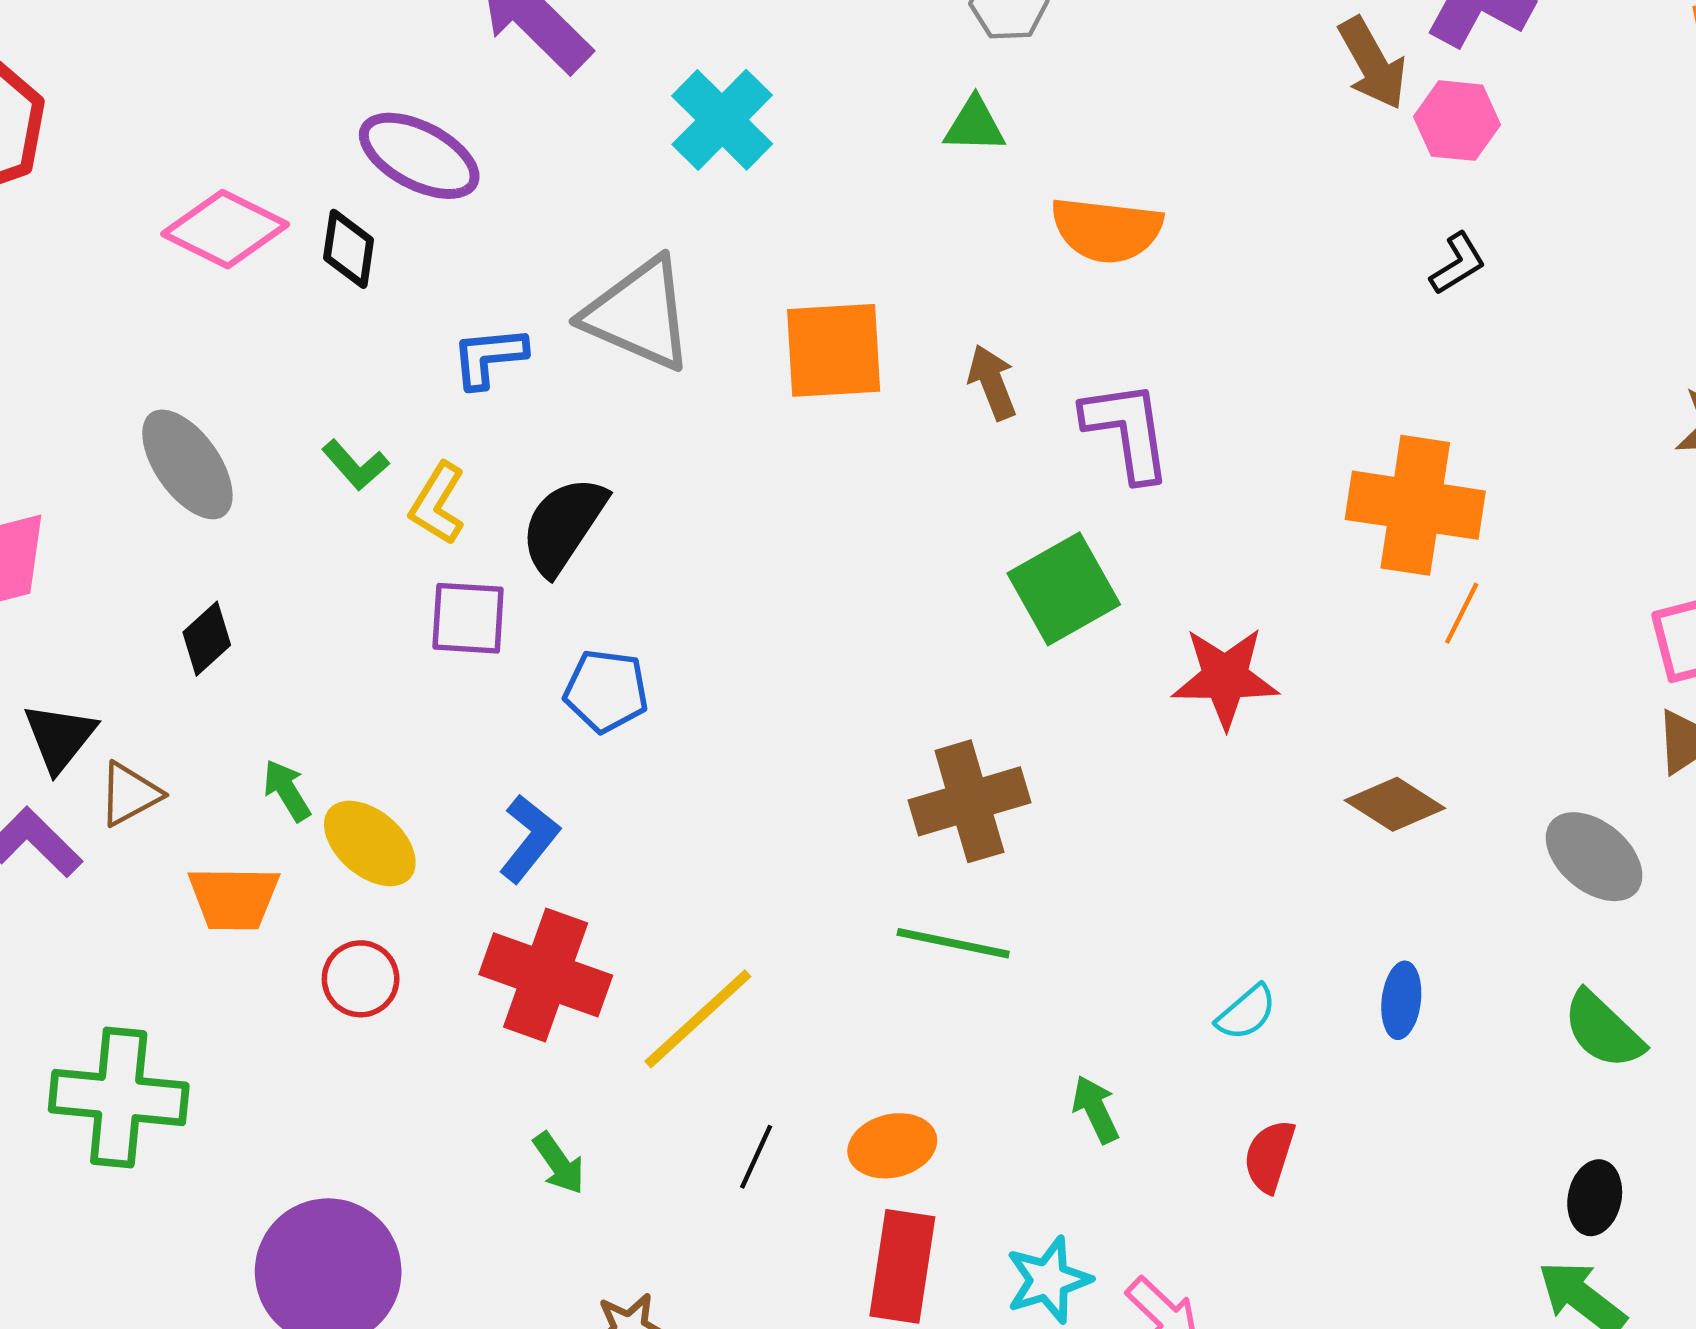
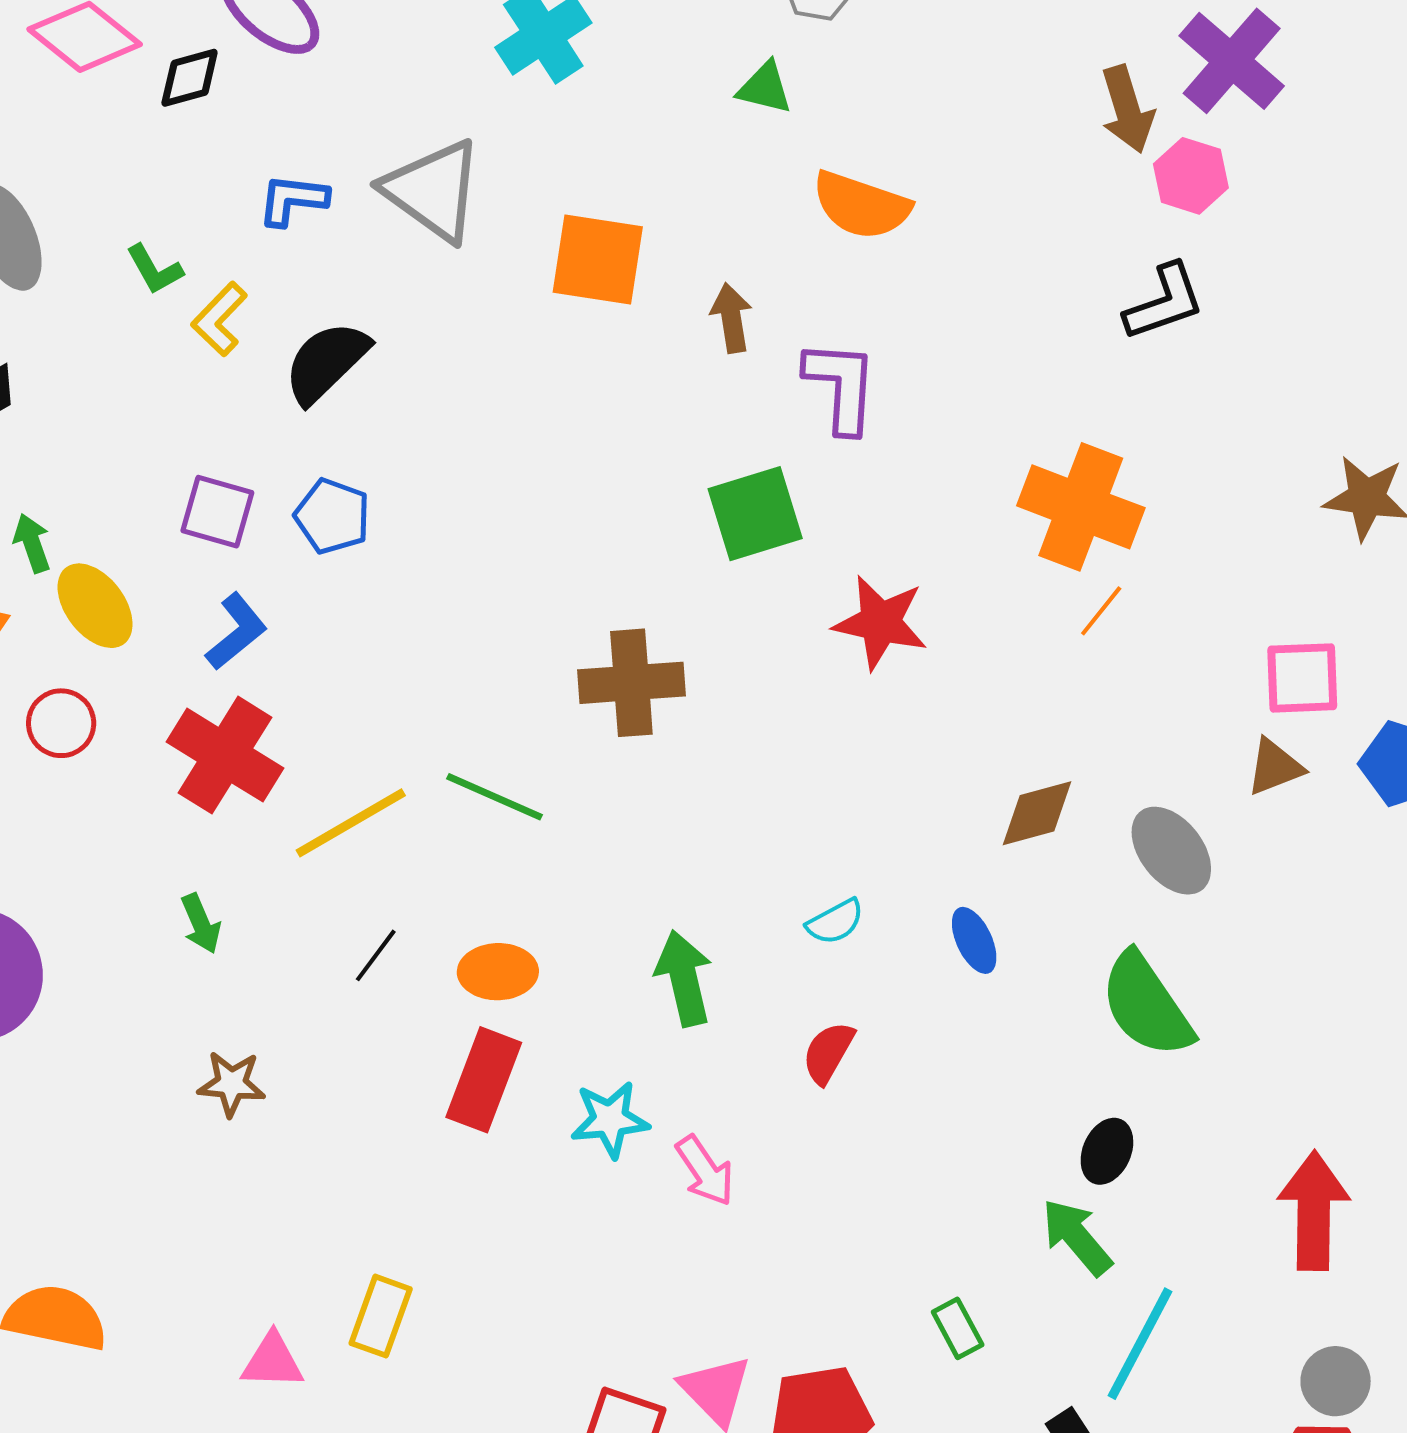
black diamond: (349, 249) -> (190, 78), turned 54
black L-shape: (1458, 264) -> (1164, 302), size x1.5
purple square: (468, 618) -> (217, 512), moved
brown diamond: (1395, 804) -> (1037, 813), moved, turned -60
green line: (953, 943) -> (494, 797), moved
blue ellipse: (1401, 1000) -> (974, 940), turned -44
green semicircle: (1603, 1030) -> (1146, 1005), size x1.4
green arrow: (1096, 1109) -> (684, 978), size x1.5

